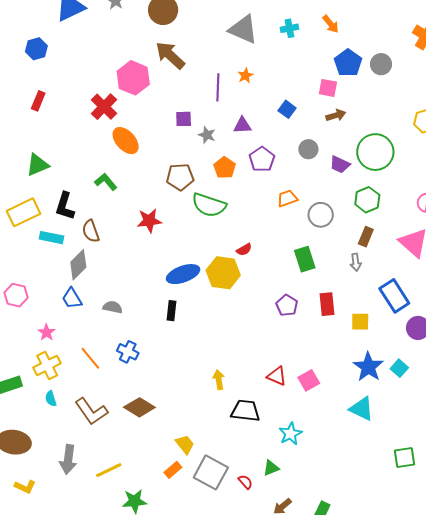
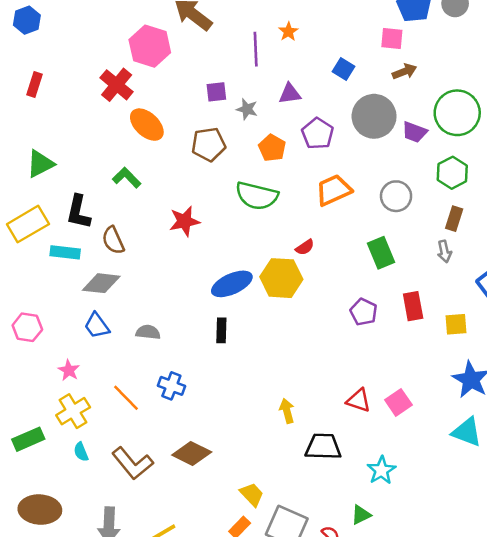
gray circle: (308, 149) -> (374, 116), size x1.8
brown pentagon: (180, 177) -> (209, 144), moved
orange trapezoid: (287, 198) -> (334, 190), moved, size x1.4
gray diamond: (78, 265) -> (101, 283), turned 56

